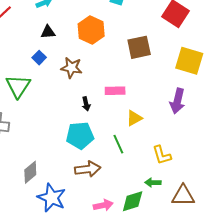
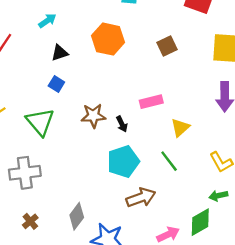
brown square: (139, 47) -> (167, 46), size x0.7
brown star: (72, 68) -> (93, 116), moved

